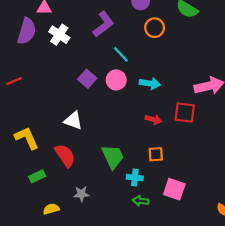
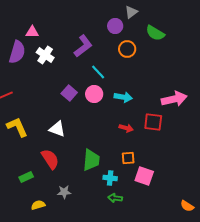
yellow L-shape: (27, 138) -> (17, 127), moved
green trapezoid: (113, 157) -> (91, 160), turned 30
pink square: (174, 189) -> (144, 176), moved

